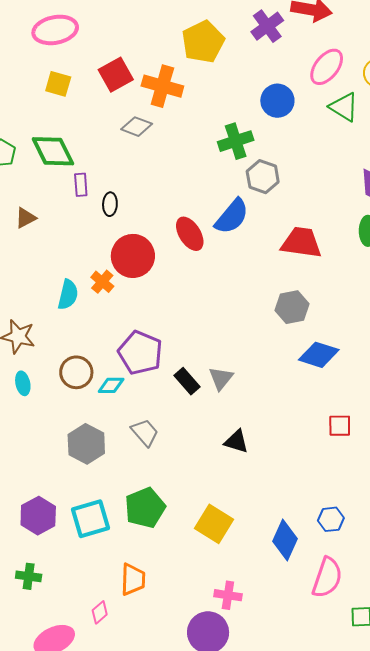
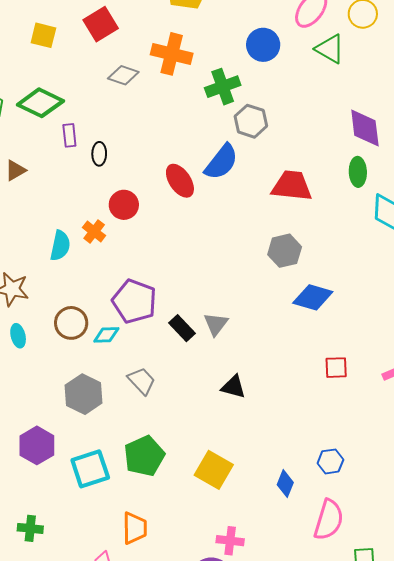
orange cross: (162, 86) -> (172, 54), moved
green diamond: (53, 151) -> (40, 103), turned -36
red circle: (133, 256) -> (124, 205), size x0.7
purple hexagon: (38, 516) -> (37, 445), moved
blue diamond: (285, 540) -> (285, 484), size x0.7

